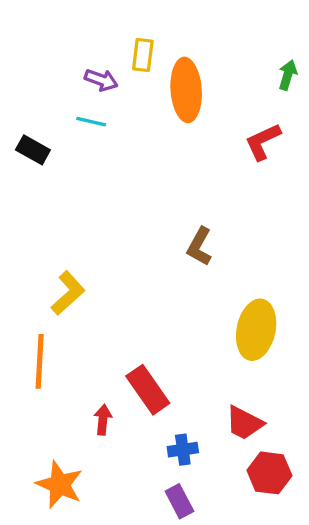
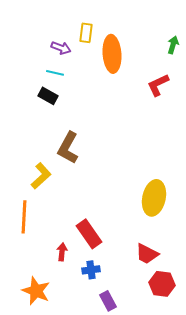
black rectangle: (33, 150) -> (48, 96), moved
brown L-shape: (199, 246) -> (68, 148), moved, size x1.4
blue cross: (183, 450) -> (91, 270), moved

